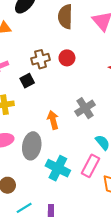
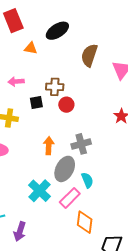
red circle: (67, 58) -> (66, 105), moved
gray ellipse: (32, 146) -> (65, 169), moved

